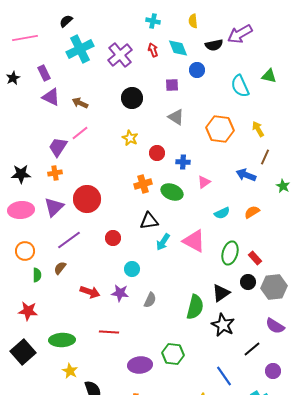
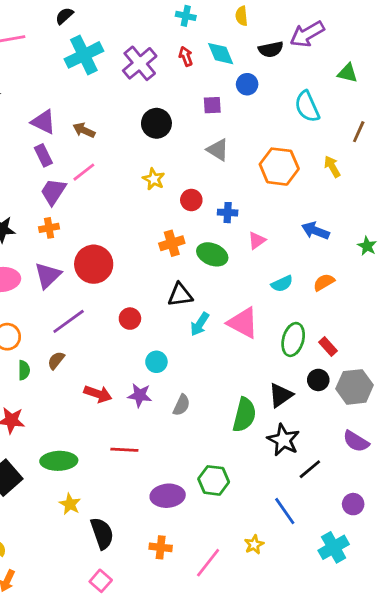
purple rectangle: (44, 73) -> (43, 155), moved
green triangle: (269, 76) -> (348, 73), moved
brown line: (265, 157) -> (359, 132), moved
black line: (252, 349) -> (310, 469), moved

